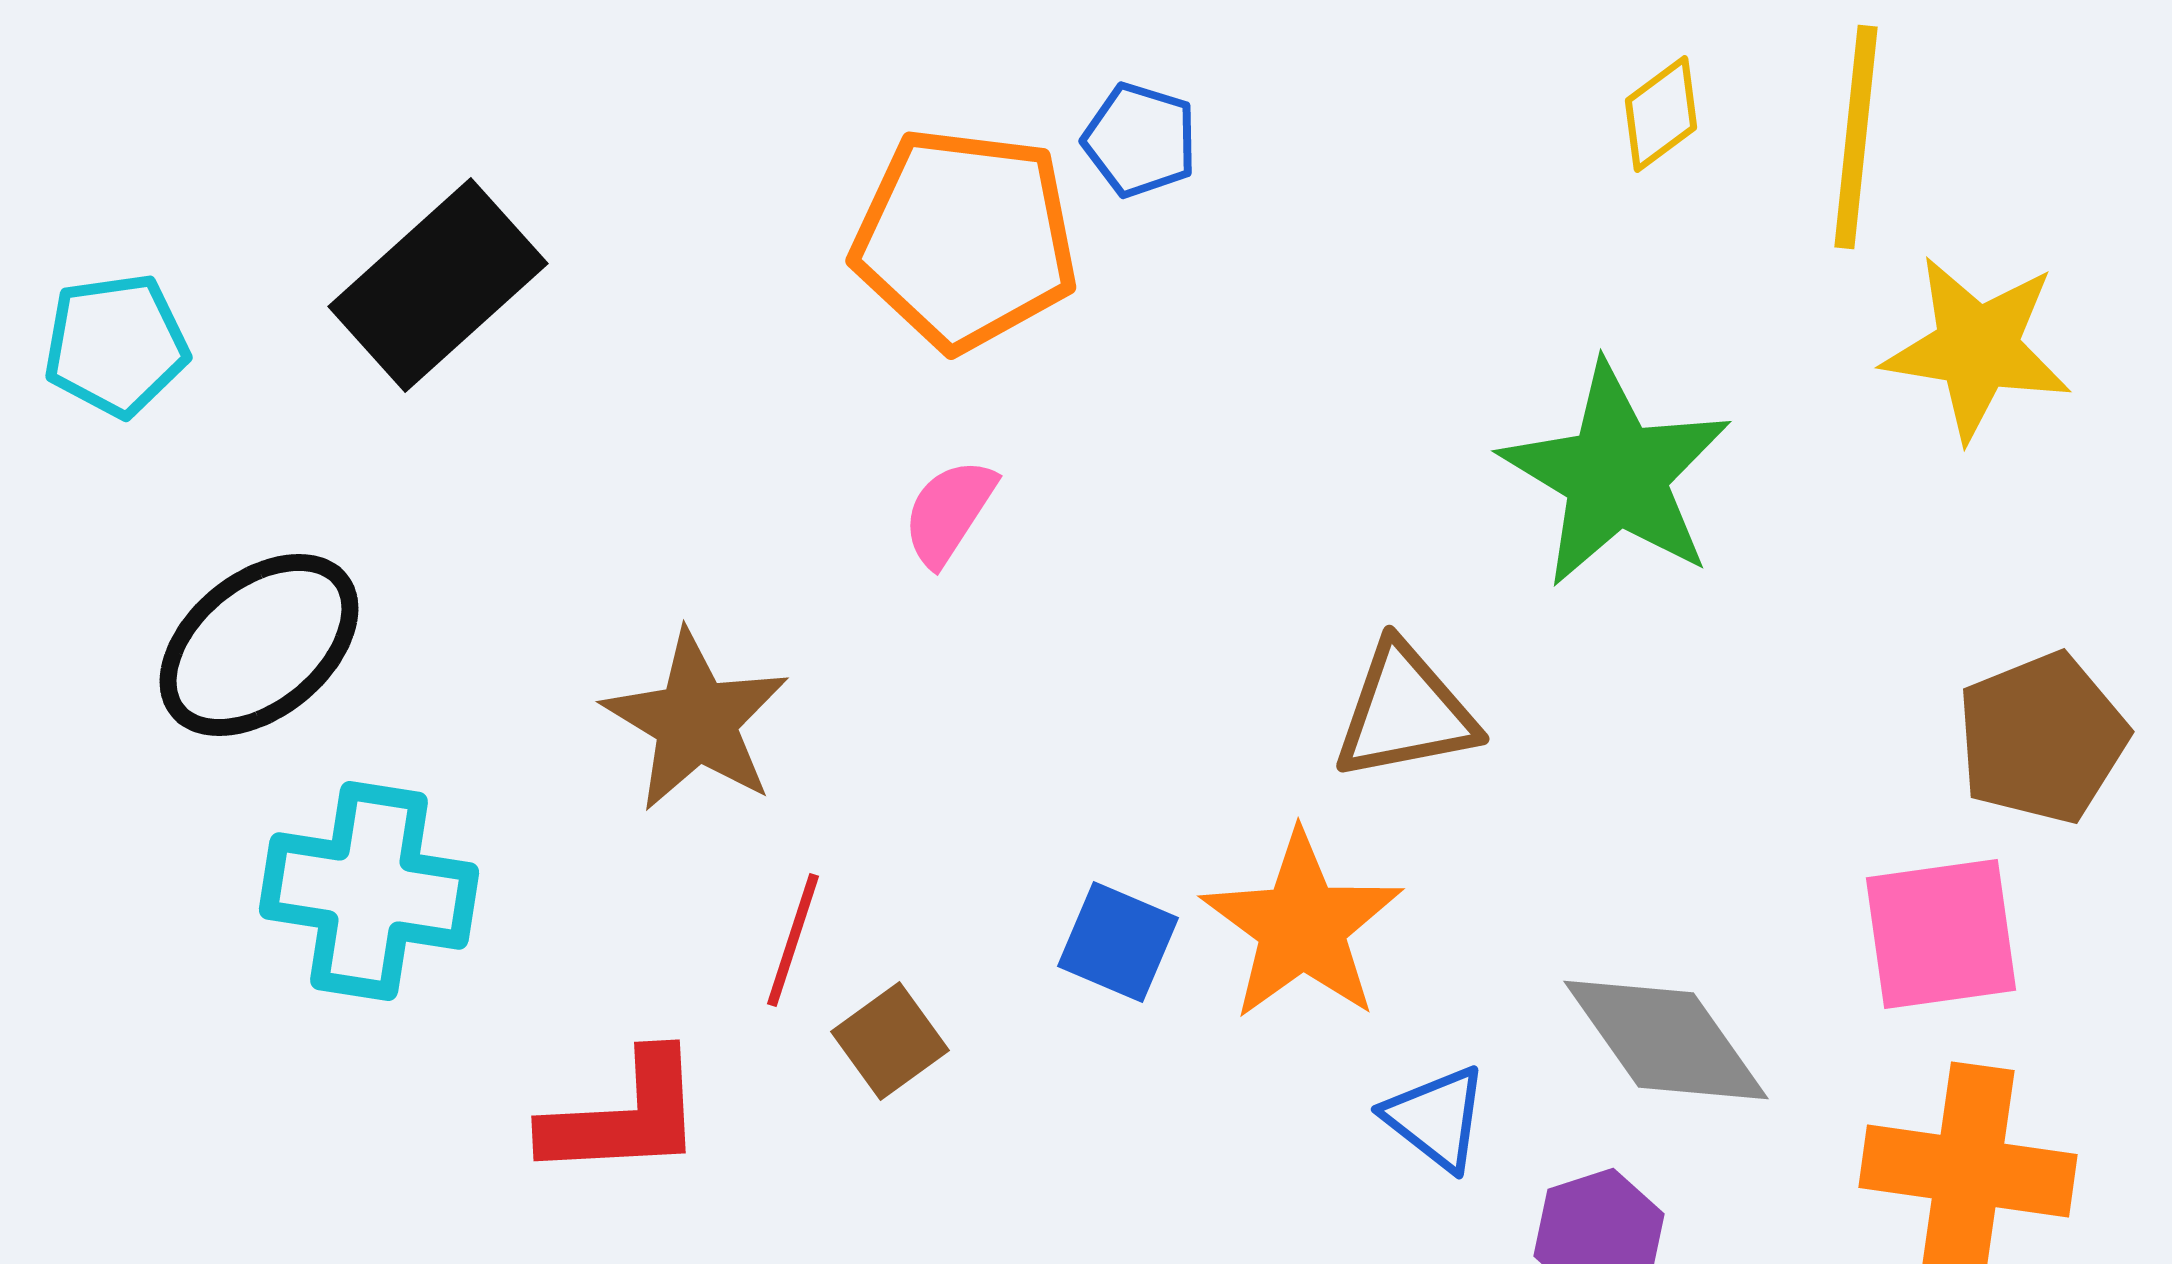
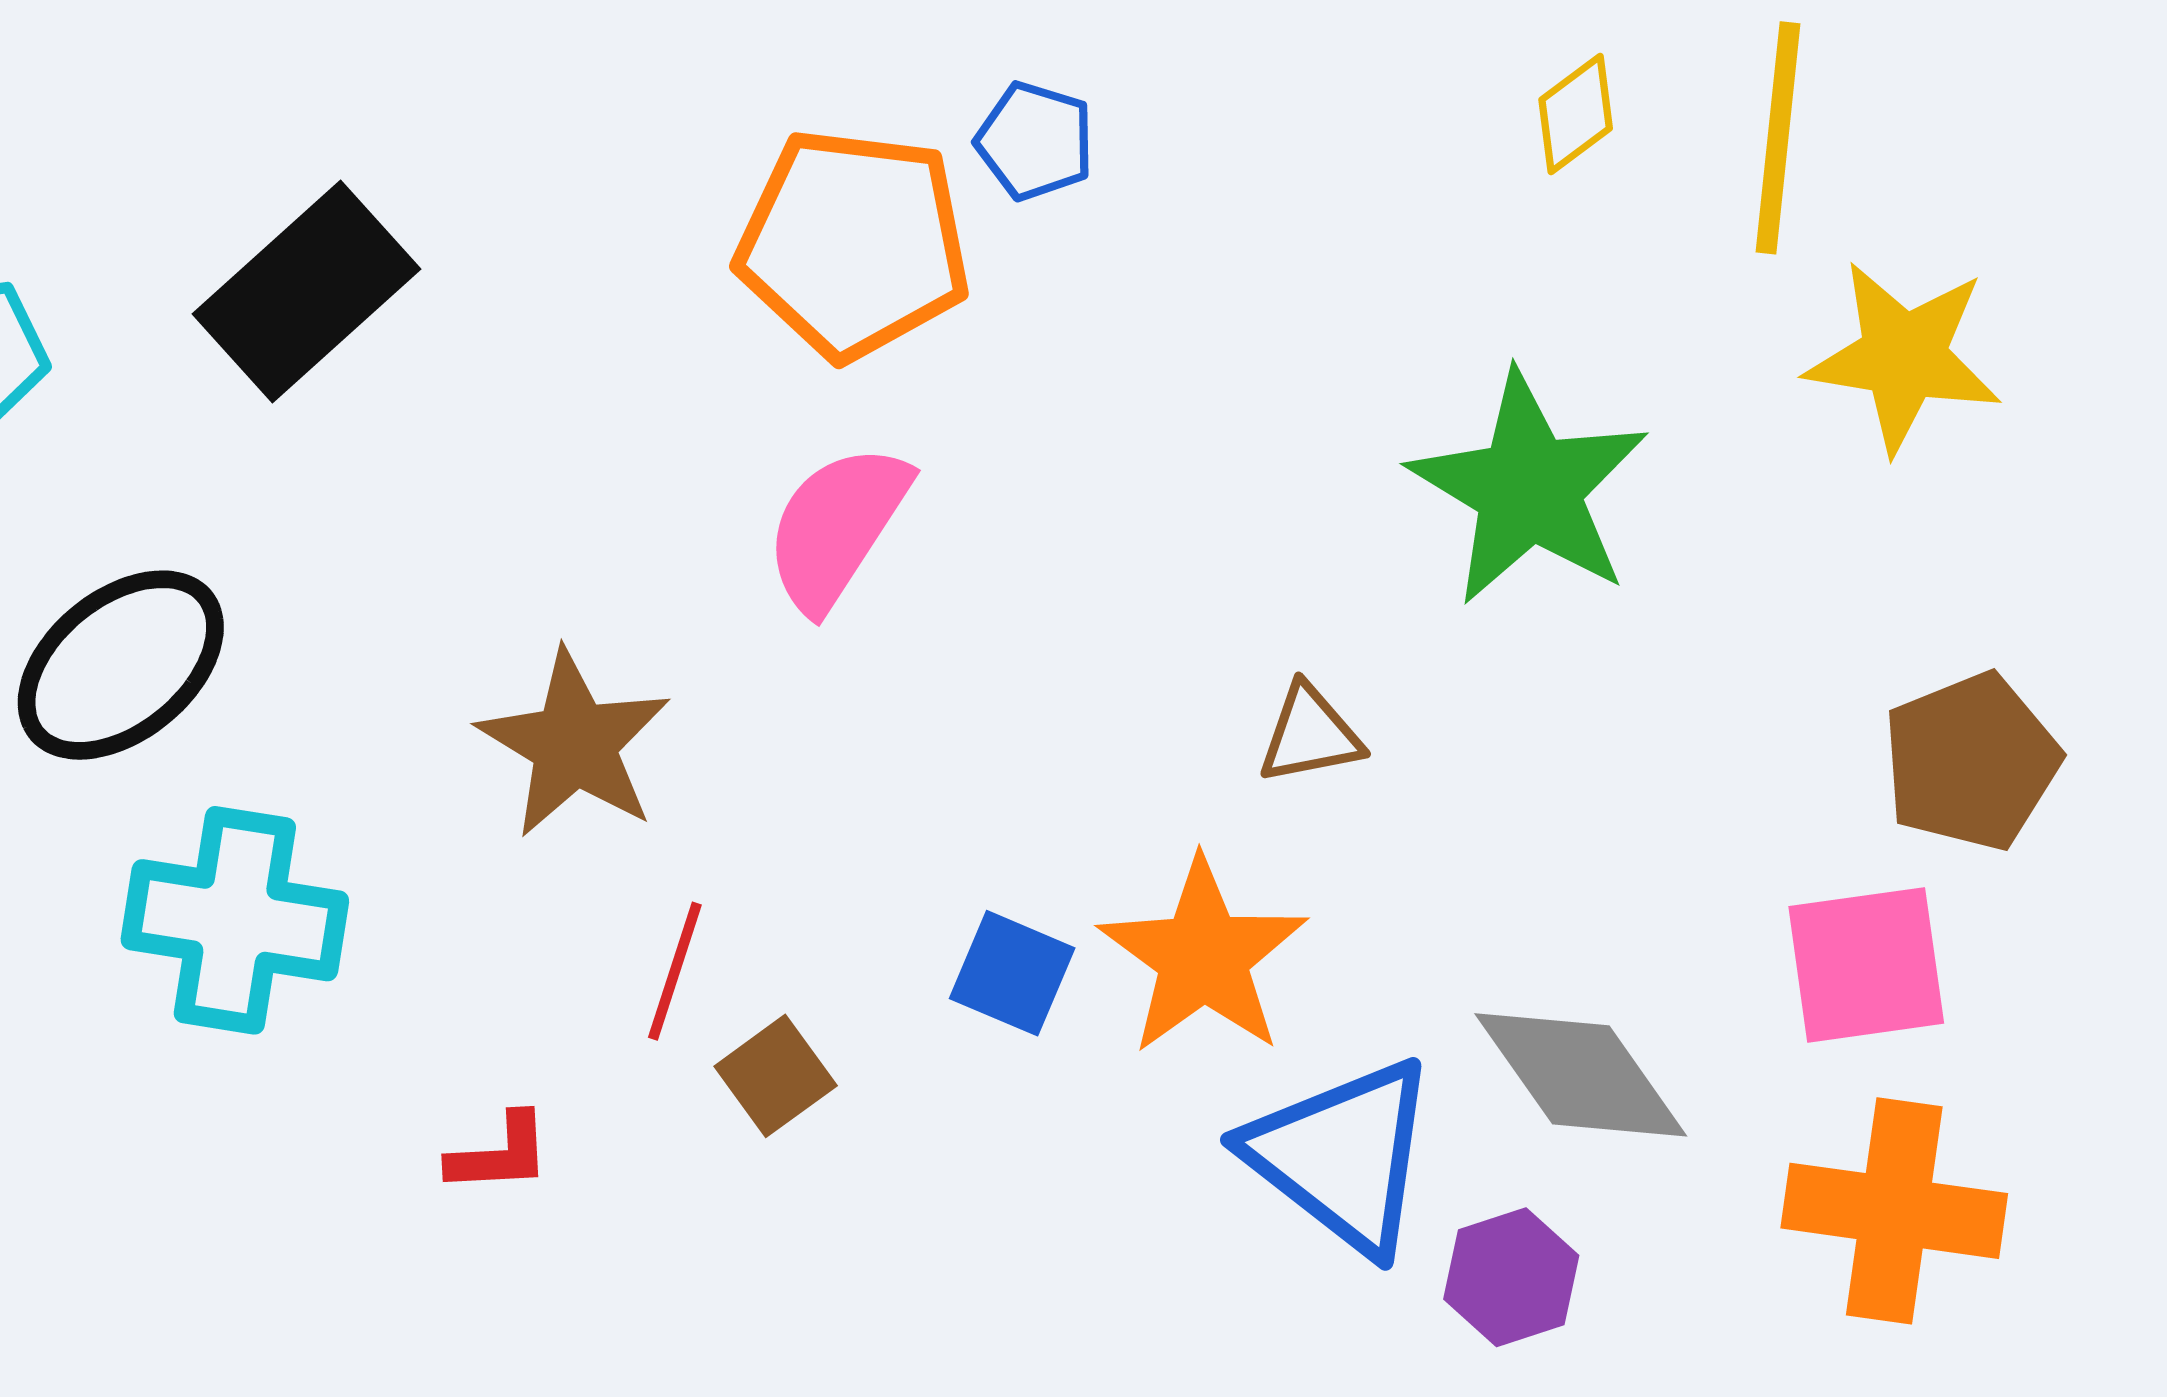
pink semicircle: (949, 512) -> (837, 527), size x1.5
brown triangle: (1405, 712) -> (1310, 735), size x0.7
red L-shape: (624, 1116) -> (500, 1154), size x0.6
blue triangle: (1436, 1118) -> (1342, 1156), size x1.8

